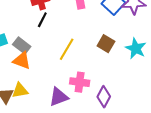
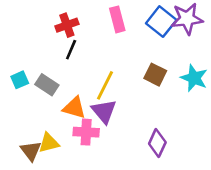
orange triangle: (22, 61) -> (74, 108), moved
pink cross: (80, 82) -> (86, 132), moved
purple triangle: (59, 97) -> (104, 111), moved, turned -45

